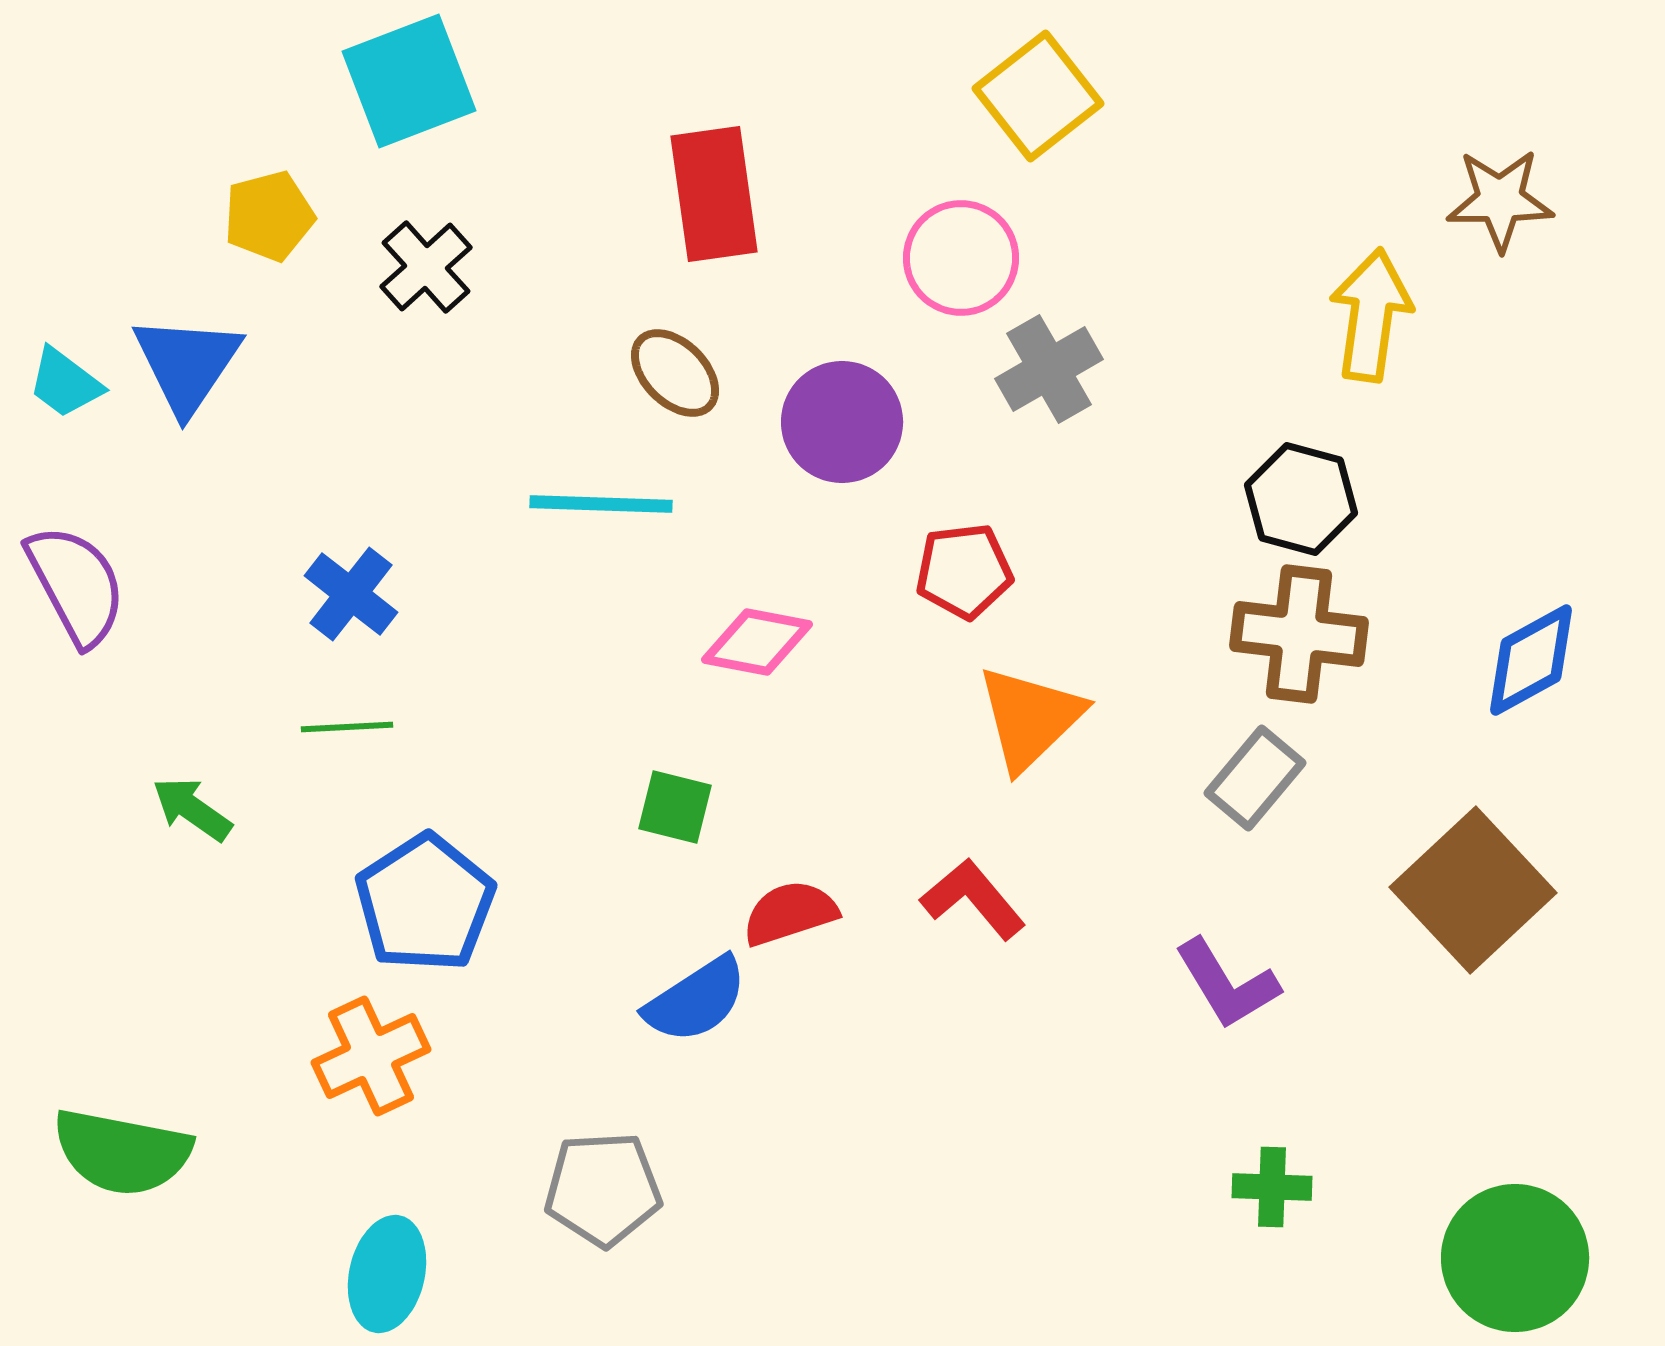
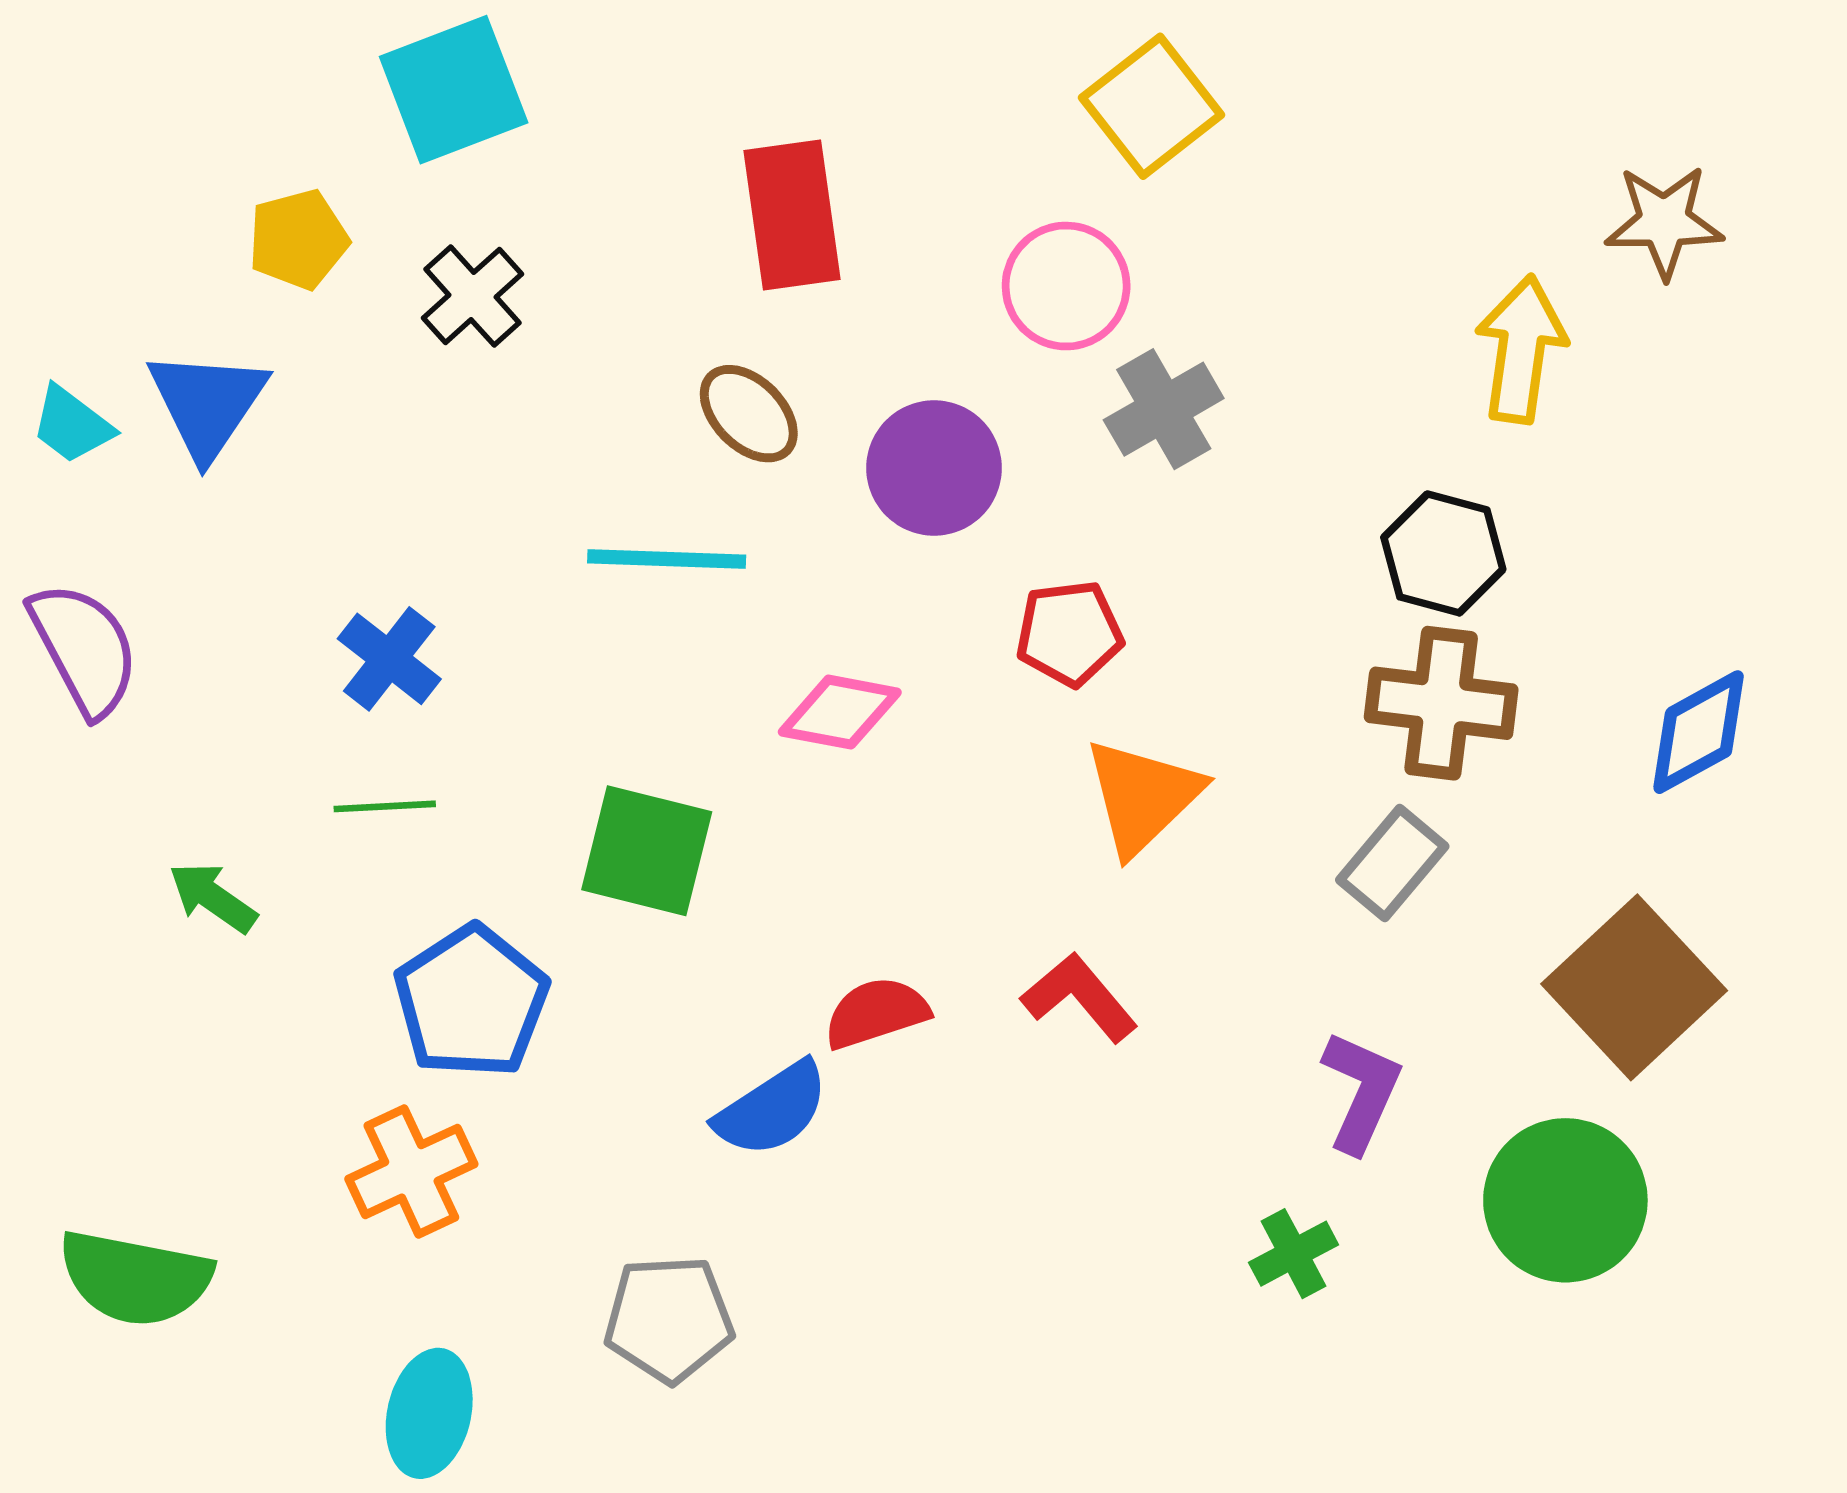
green square: (675, 807) -> (647, 851), moved, size x1.6
purple L-shape: (1227, 984) -> (1361, 1092), turned -125
green cross: (1272, 1187) -> (1294, 1254), moved, turned -30
green circle: (1515, 1258) -> (1565, 1200), moved

